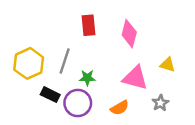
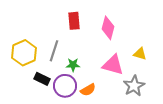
gray star: (160, 103) -> (134, 86), size x1.5
orange semicircle: (120, 108) -> (88, 90), moved

